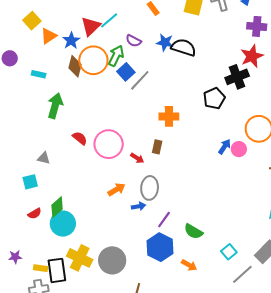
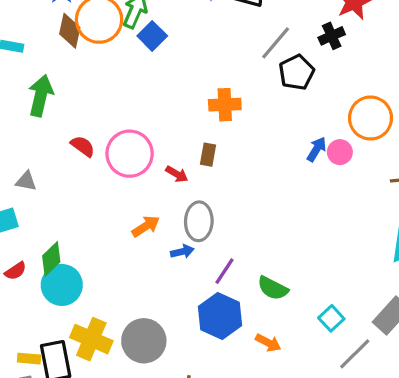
black cross: (237, 77) -> (332, 36), size x0.7
gray line: (140, 80) -> (276, 43), moved

